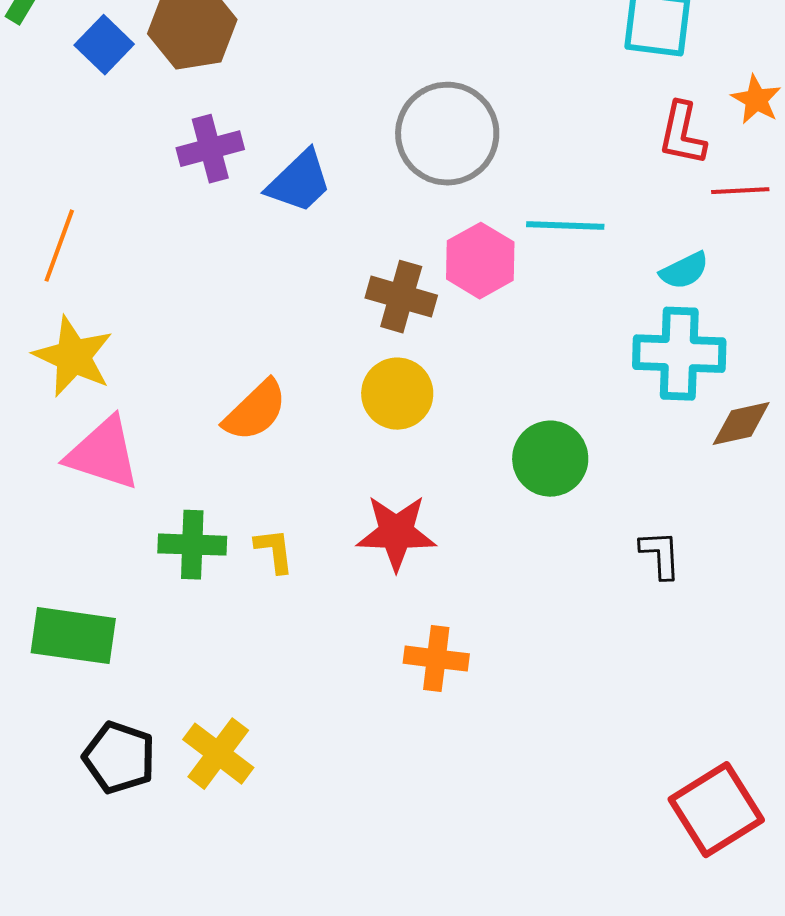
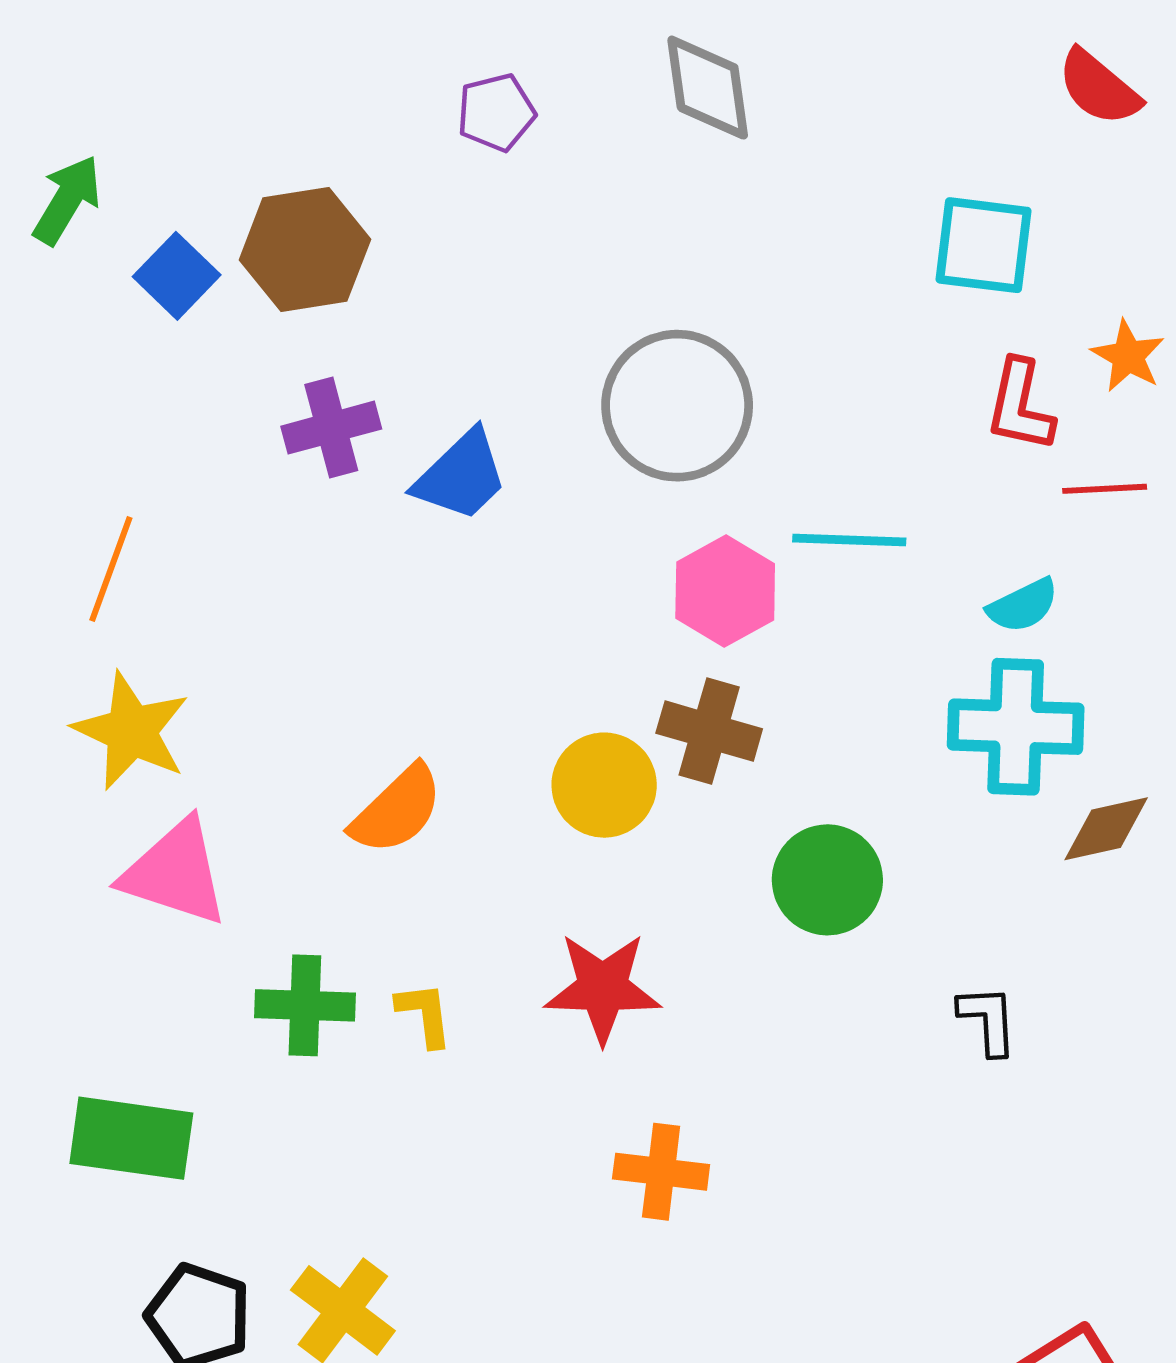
brown cross: (401, 297) -> (709, 731), moved

